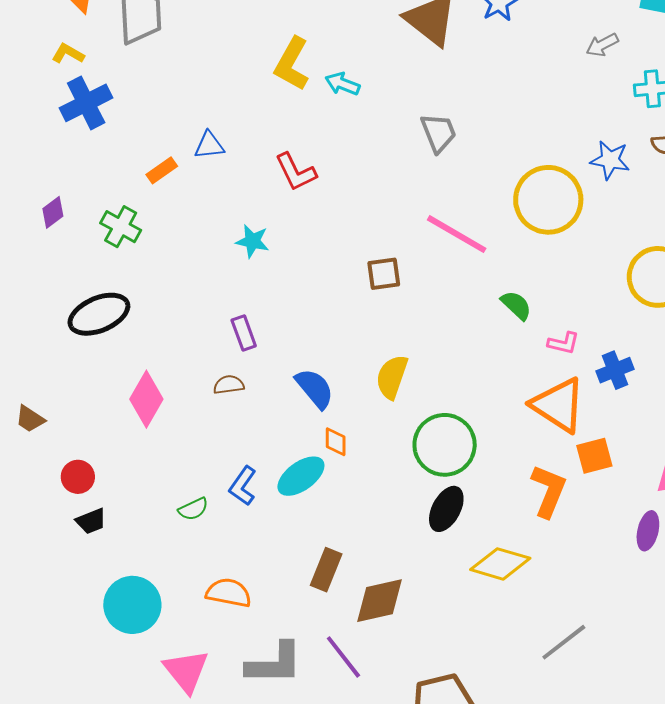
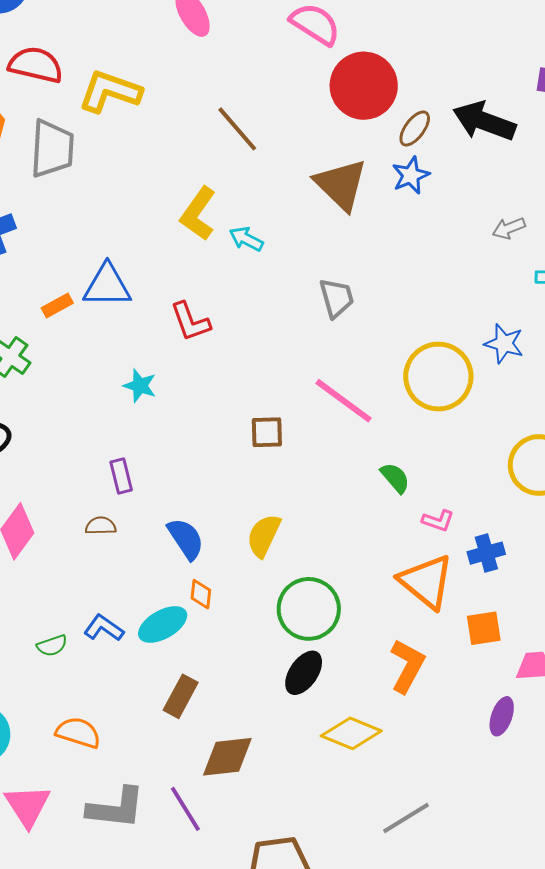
blue triangle: (209, 145) -> (107, 286), size x1.6
orange square: (594, 456) -> (484, 628), moved
blue L-shape: (243, 486) -> (104, 628), turned 84
brown rectangle: (326, 570) -> (181, 696), moved

